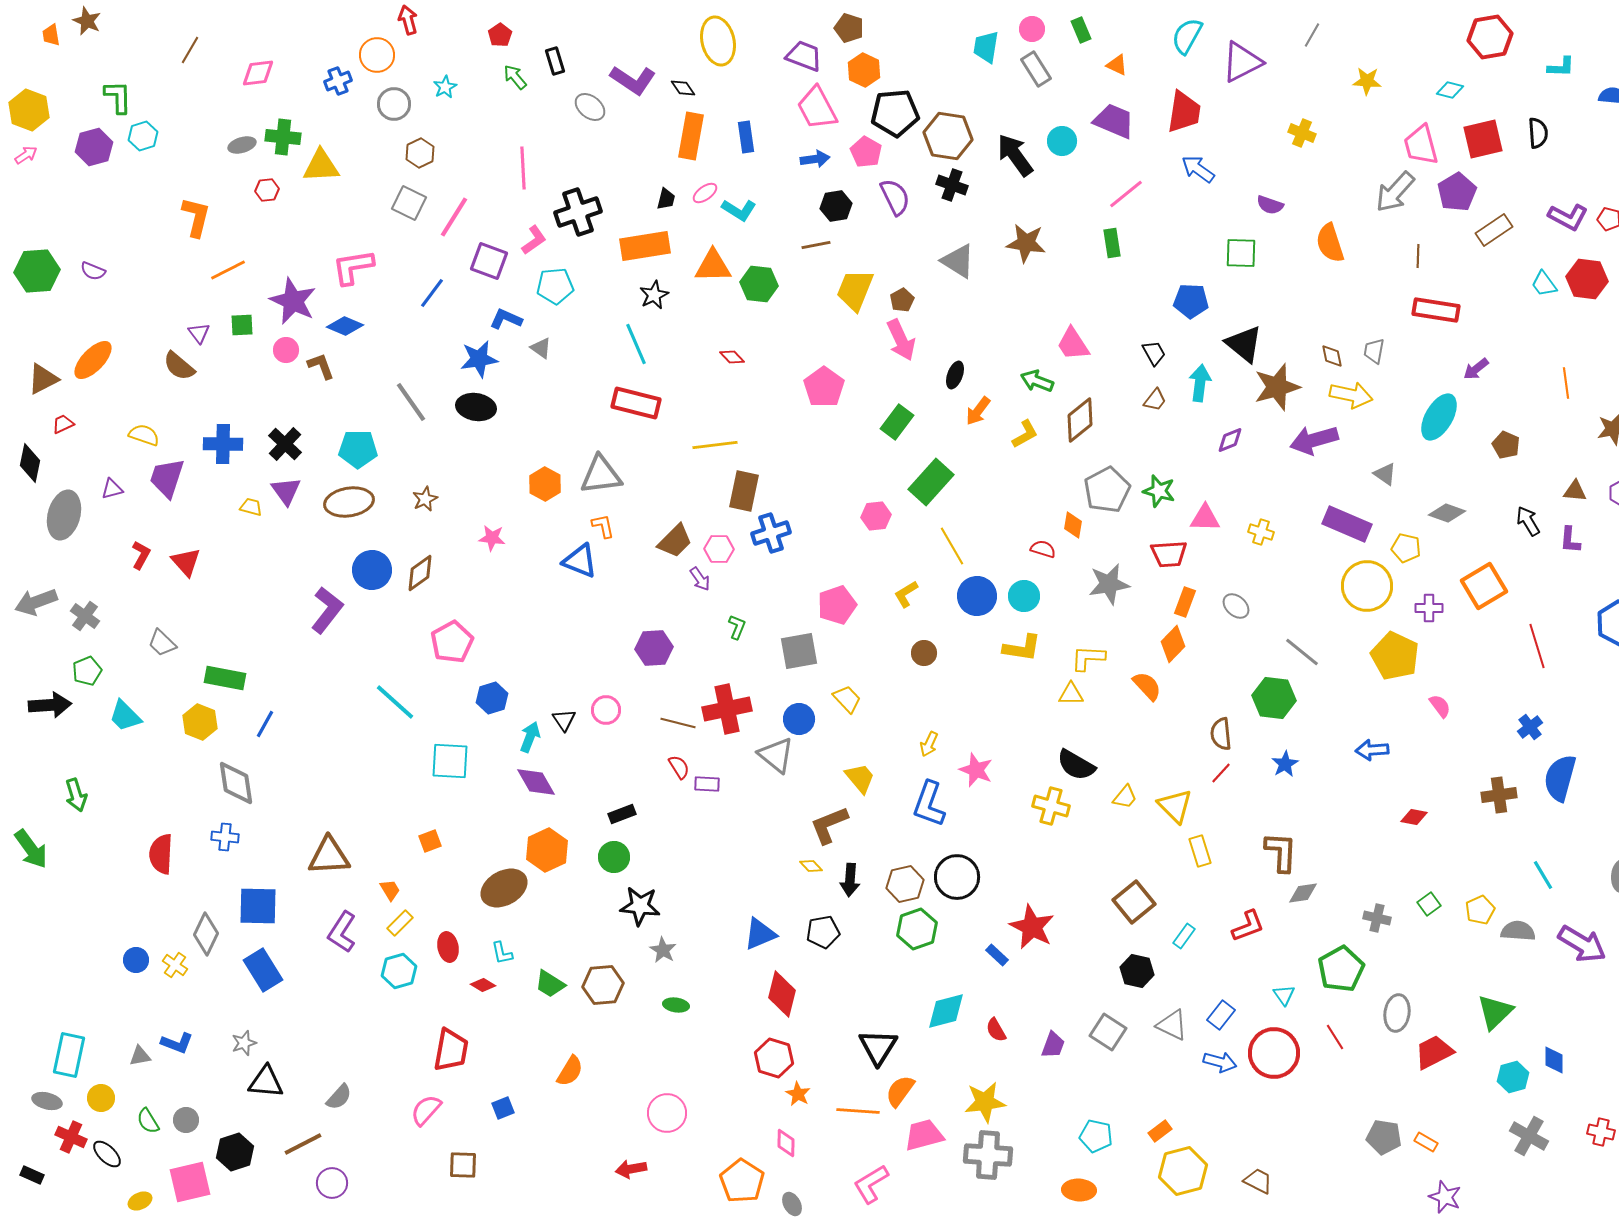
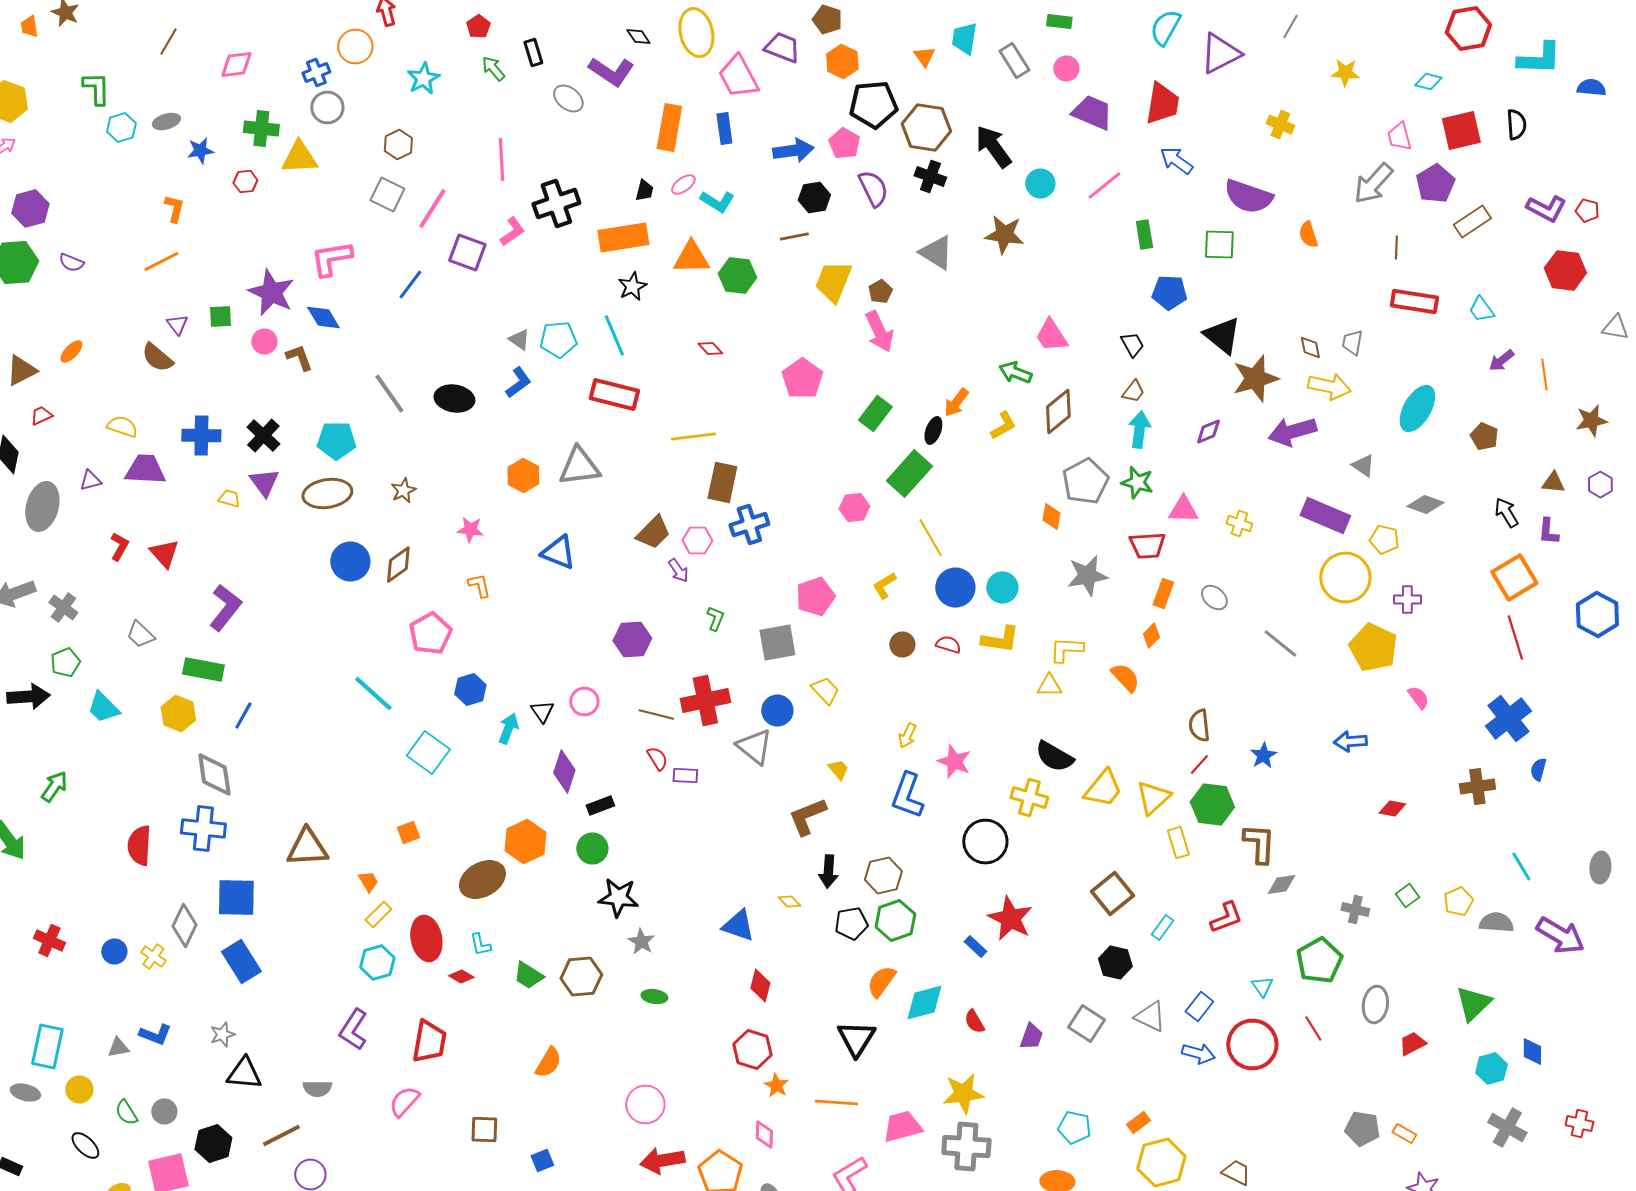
pink circle: (1032, 29) -> (1066, 68), moved
green rectangle: (1081, 30) -> (1059, 22), turned -60
orange triangle: (1117, 65) -> (924, 56), moved, turned 30
cyan L-shape: (1561, 67) -> (1539, 58), size x1.6
cyan star: (445, 87) -> (423, 78), size x1.4
black diamond: (683, 88) -> (638, 36), moved
gray circle: (394, 104) -> (327, 108), moved
pink trapezoid: (817, 108) -> (738, 76), moved
cyan circle: (1062, 141) -> (1040, 184), moved
gray ellipse: (242, 145) -> (166, 122), moved
pink trapezoid: (1421, 145) -> (1399, 136), size x0.7
purple hexagon: (94, 147) -> (30, 208), moved
blue arrow: (815, 159) -> (793, 150), size x1.4
purple semicircle: (1270, 205) -> (1248, 196), size x1.8
orange L-shape: (196, 217) -> (174, 208), size x0.7
green rectangle: (1112, 243) -> (1144, 234), moved
orange semicircle: (1330, 243) -> (1308, 234), size x0.7
orange line: (228, 270) -> (161, 262), moved
cyan trapezoid: (1544, 284) -> (1481, 310), moved
cyan pentagon: (555, 286) -> (558, 340), moved
blue L-shape: (506, 319) -> (518, 382), moved, turned 120
blue diamond: (345, 326) -> (323, 318), turned 36
blue star: (479, 359) -> (200, 150), moved, size x0.7
orange ellipse: (93, 360) -> (71, 352), size x0.6
purple arrow: (1476, 369) -> (1501, 360), moved
black ellipse: (955, 375) -> (933, 430), moved
cyan arrow: (1200, 383) -> (1139, 430), moved
purple trapezoid: (167, 478) -> (145, 470), turned 75
orange L-shape: (603, 526) -> (479, 586), moved
red semicircle: (1043, 549) -> (948, 644), moved
orange square: (1484, 586) -> (1514, 578), moved
purple L-shape: (327, 610) -> (225, 608), moved
orange diamond: (1173, 644) -> (1151, 636), size x0.7
green hexagon: (1274, 698) -> (1212, 804), moved
blue cross: (1530, 727) -> (1508, 718), size x1.8
cyan square: (450, 761) -> (428, 752), turned 33
yellow trapezoid: (860, 778) -> (838, 770), size x0.7
blue semicircle: (1560, 778) -> (1538, 770), size x0.5
purple diamond: (536, 782) -> (564, 772), moved, turned 48
green arrow: (76, 795) -> (54, 786), turned -128
yellow trapezoid: (1125, 797) -> (1103, 788), size x1.6
yellow triangle: (1175, 806) -> (1153, 798), turned 33
blue cross: (225, 837) -> (203, 828), size x1.6
yellow diamond: (811, 866) -> (789, 902), moved
black circle: (957, 877) -> (985, 842), moved
purple L-shape: (342, 932) -> (353, 1030), moved
black pentagon: (823, 932) -> (851, 924), moved
blue triangle: (760, 934) -> (738, 926), turned 42
red ellipse: (448, 947) -> (426, 938), size x1.5
red diamond: (782, 994) -> (760, 986), size x0.7
red trapezoid: (1434, 1052) -> (1412, 1044), size x0.7
orange semicircle: (900, 1091) -> (881, 982), moved
gray semicircle: (339, 1097) -> (317, 1088), turned 48
blue square: (503, 1108) -> (542, 1160), moved
red cross: (71, 1137) -> (49, 940), moved
brown square: (463, 1165) -> (484, 1130), moved
red arrow: (631, 1169) -> (662, 1160), moved, size x1.4

